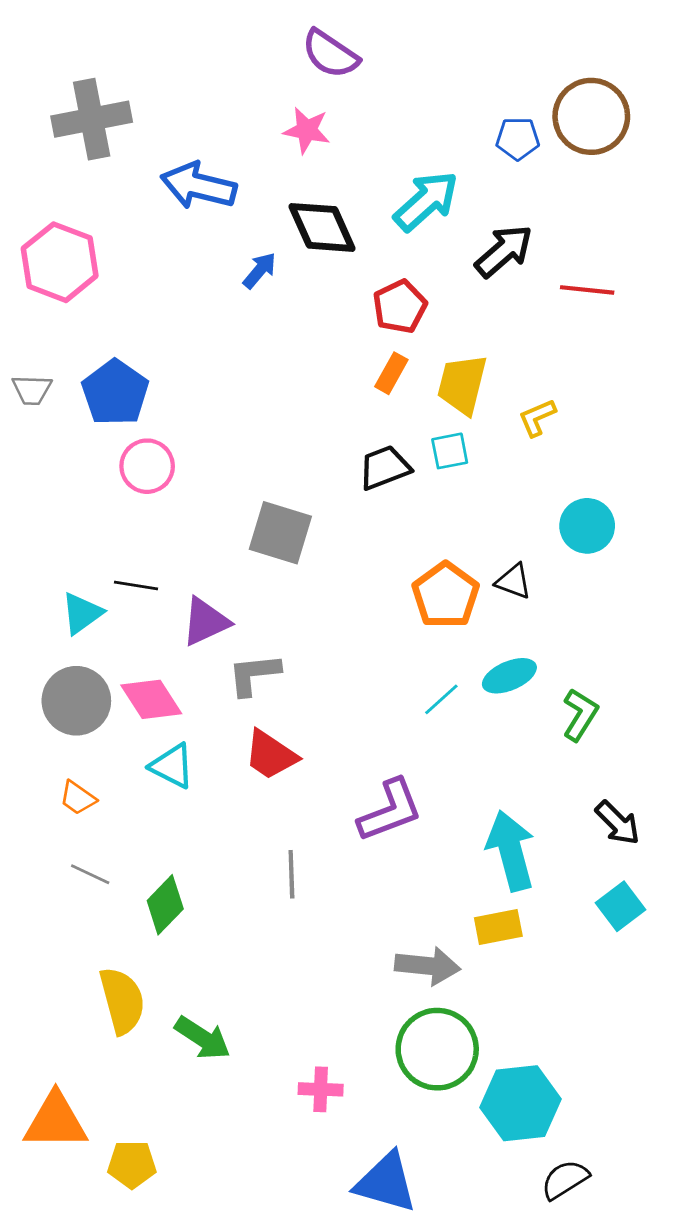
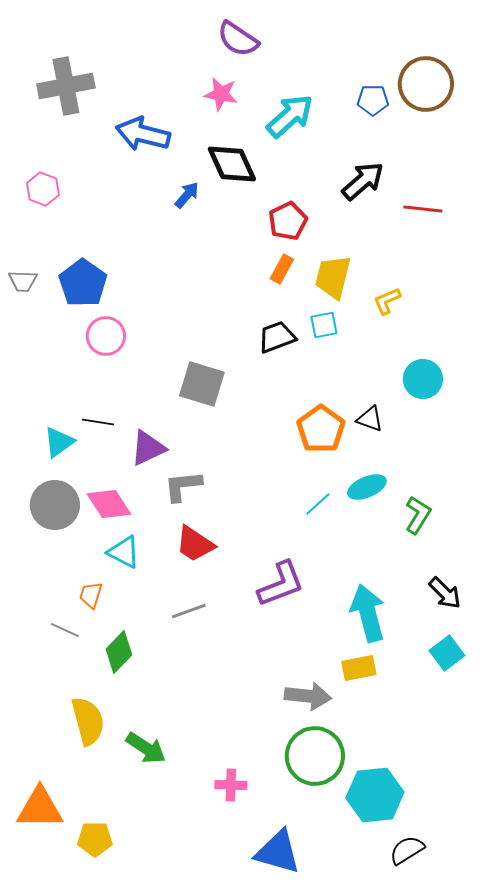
cyan arrow: (426, 201) -> (290, 116), moved
pink hexagon: (60, 262) -> (43, 189), size x0.6
orange trapezoid: (78, 798) -> (91, 595), moved, turned 72
gray line: (291, 874) -> (189, 611), moved, turned 72

